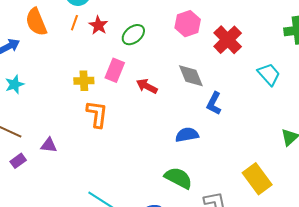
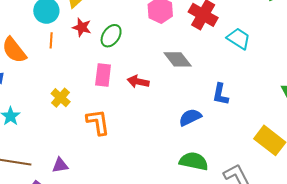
red star: (98, 25) -> (82, 27), moved
cyan trapezoid: (269, 74) -> (238, 39), moved
yellow cross: (84, 81) -> (61, 98), moved, turned -30
blue L-shape: (214, 103) -> (220, 94), moved

